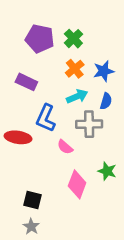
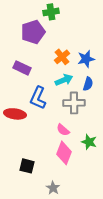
purple pentagon: (40, 39) -> (33, 32), turned -30
green cross: (73, 39) -> (51, 12), moved, turned 35
pink semicircle: (65, 147) -> (63, 130), moved
gray star: (31, 227) -> (53, 188), moved

